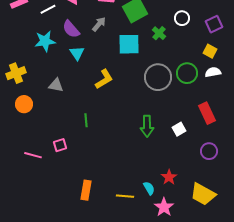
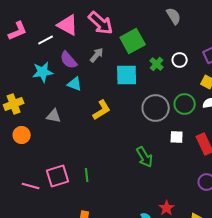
white circle: (182, 18) -> (180, 60), moved
cyan triangle: (77, 53) -> (75, 84), turned -35
green line: (86, 120) -> (87, 175), moved
green arrow: (147, 126) -> (145, 157), turned -30
white square: (179, 129) -> (177, 137), moved, turned 32
pink square: (60, 145) -> (58, 176), size x1.6

